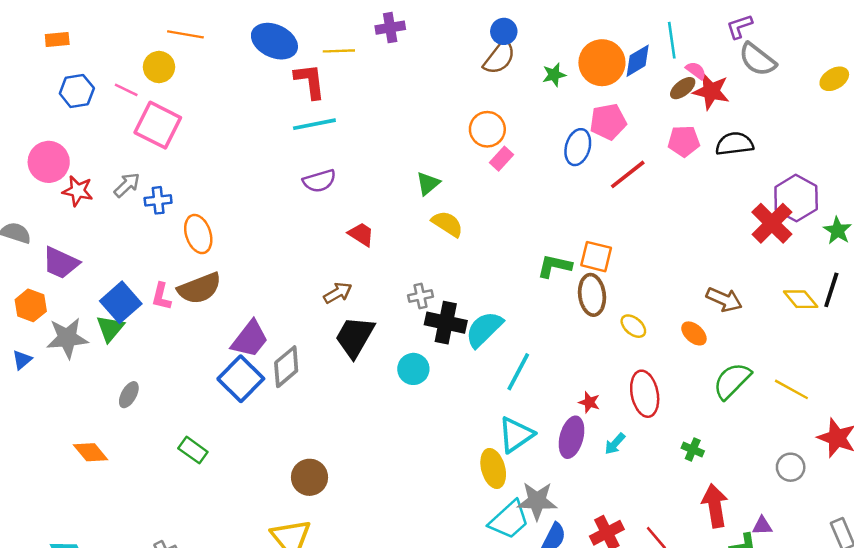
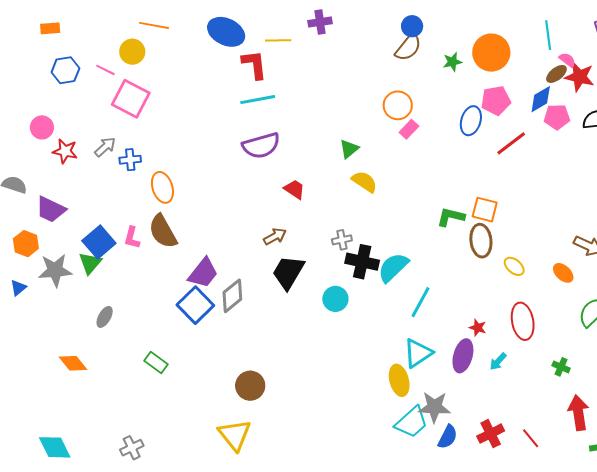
blue diamond: (638, 61) -> (541, 99), moved
pink circle: (49, 162) -> (42, 127), size x0.7
purple semicircle: (319, 181) -> (261, 146), size x1.4
brown semicircle: (199, 288) -> (163, 231), turned 81

